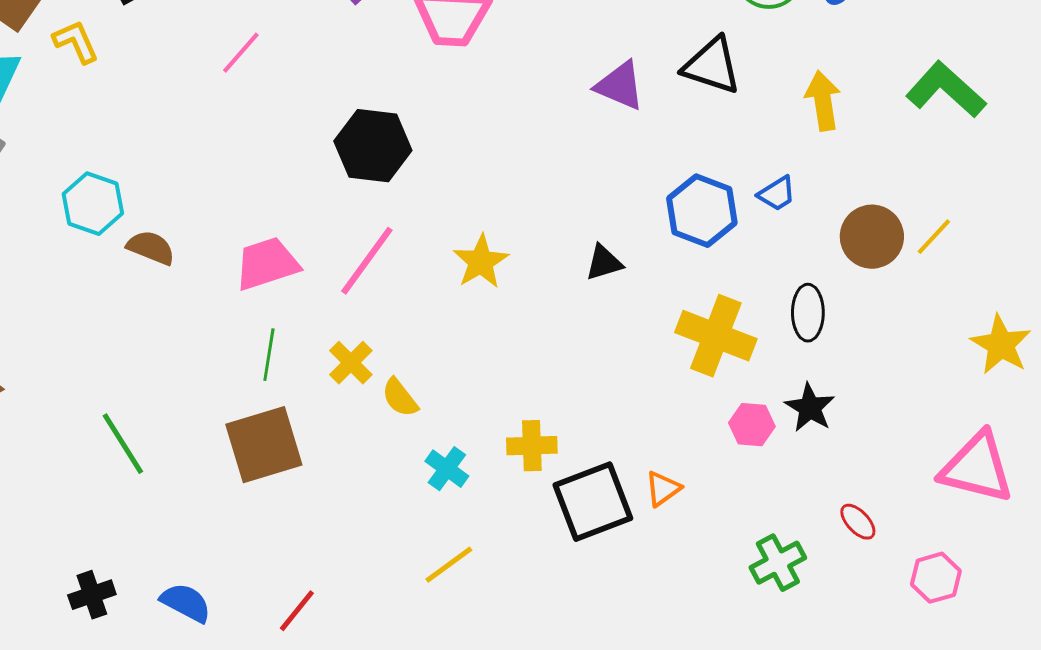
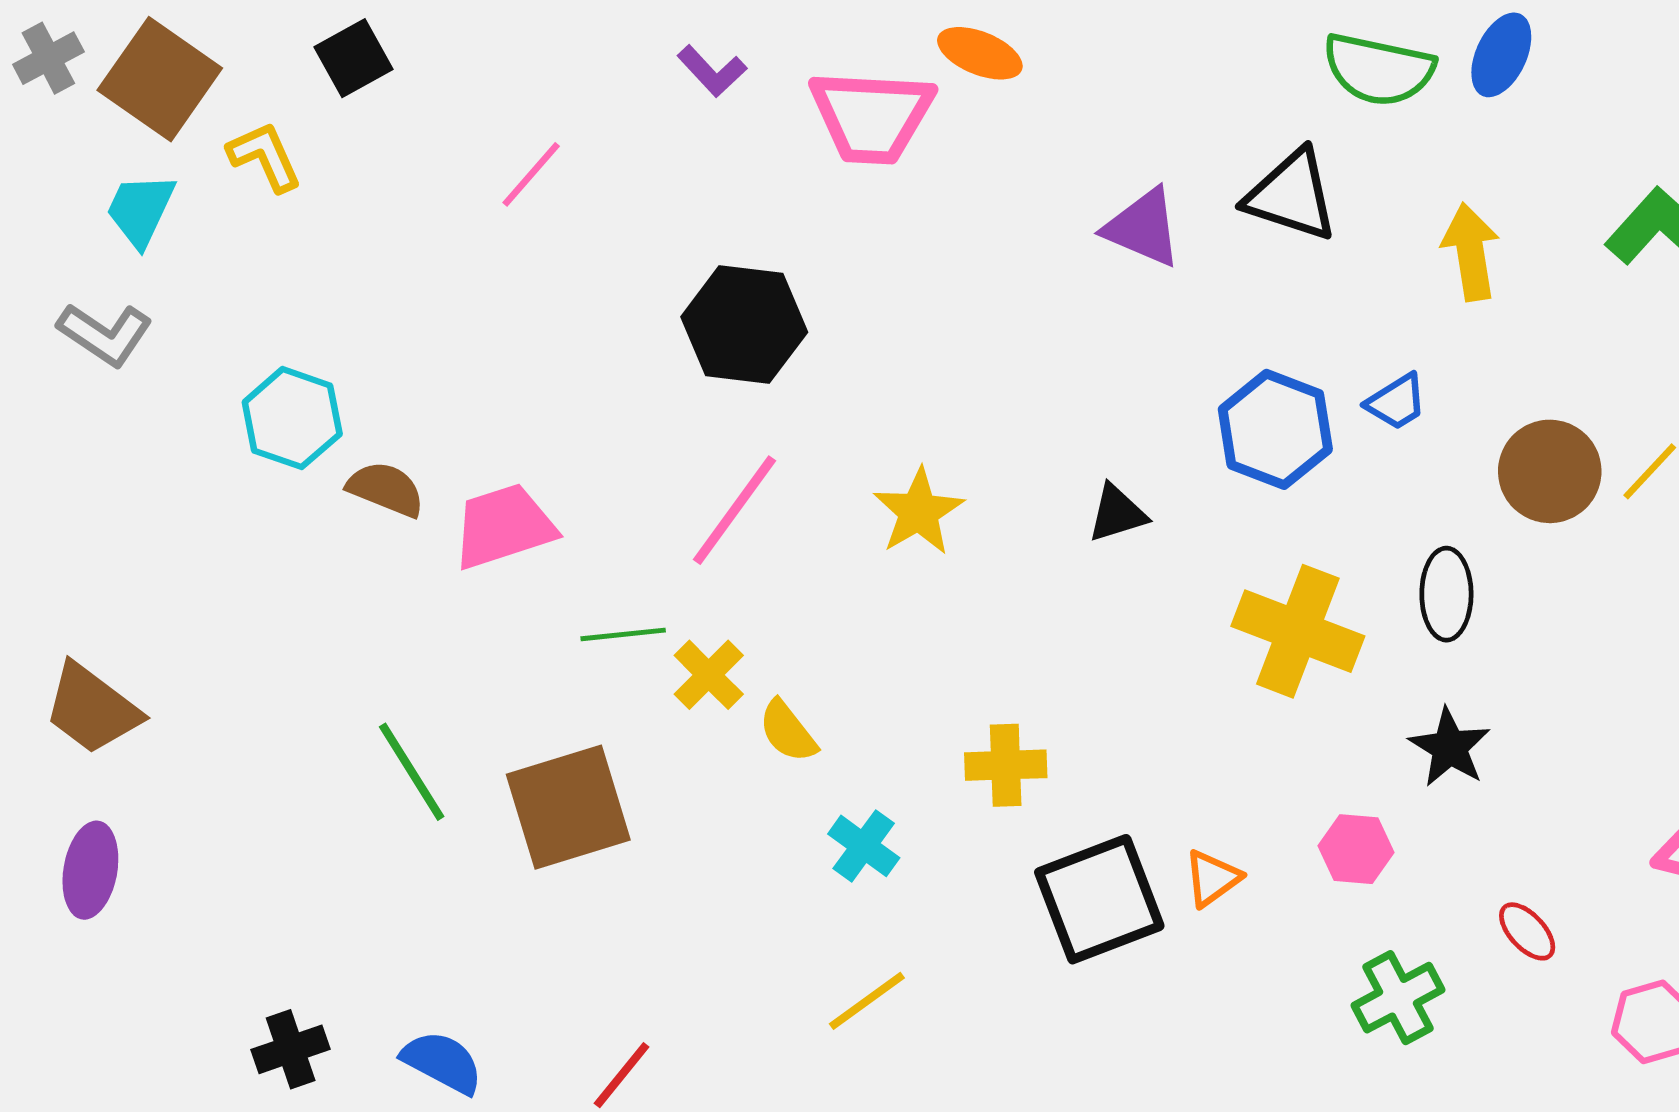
pink trapezoid: (267, 264) -> (504, 526), moved
green line: (269, 355) -> (623, 634), moved, turned 75
pink hexagon: (752, 425) -> (1356, 849), moved
green line: (123, 444) -> (412, 772), moved
yellow cross: (532, 446) -> (1006, 765), moved

